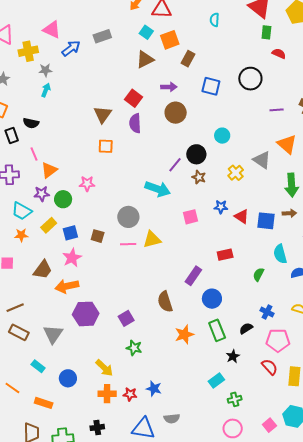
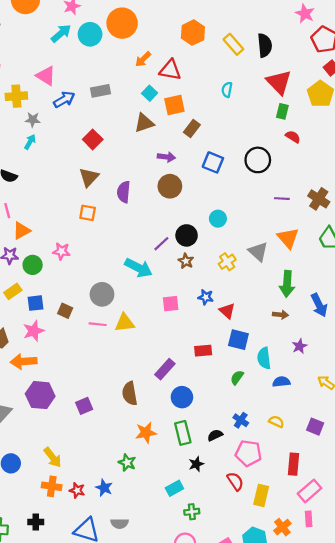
red square: (134, 98) -> (93, 139), moved
blue square: (266, 221) -> (238, 340), moved
green star: (134, 348) -> (127, 463), moved

